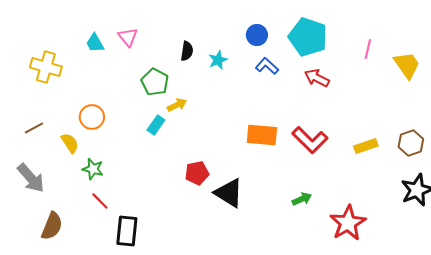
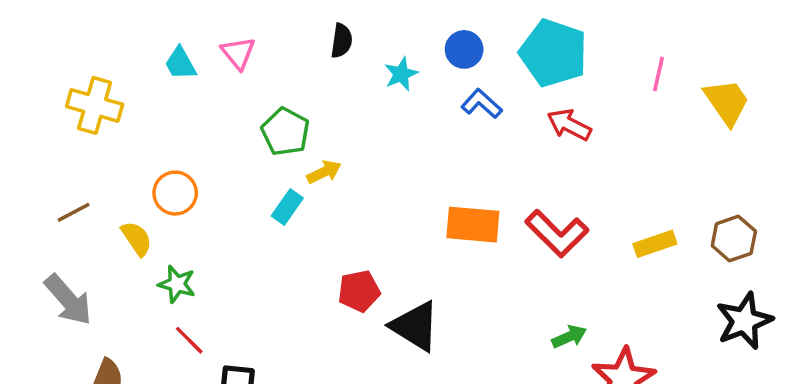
black semicircle: (187, 51) -> (342, 41), moved
cyan star: (218, 60) -> (401, 74), moved
green arrow: (302, 199) -> (569, 337), moved

